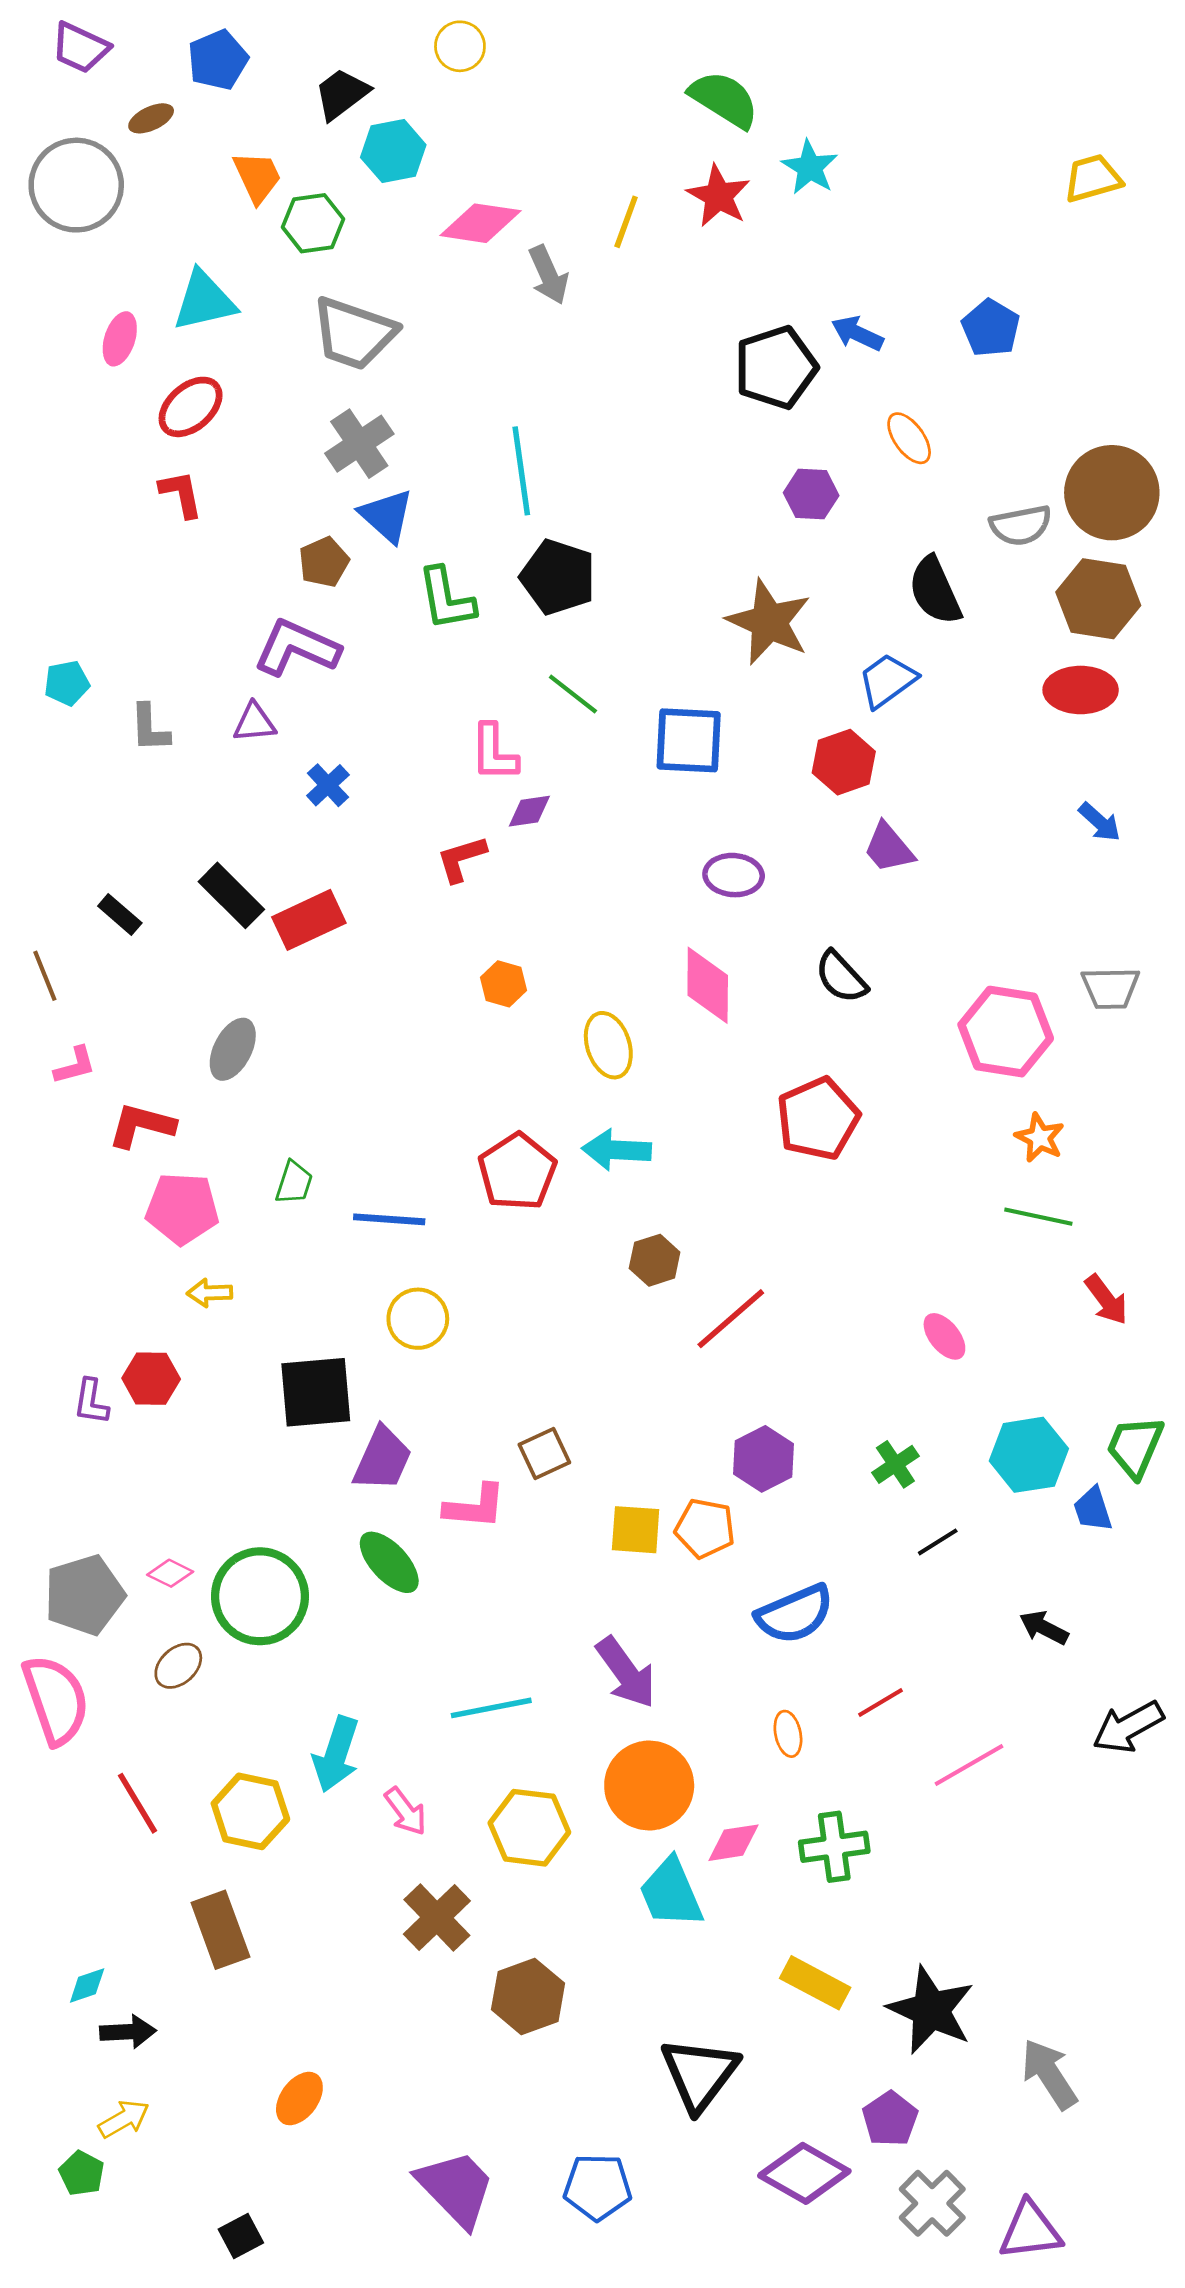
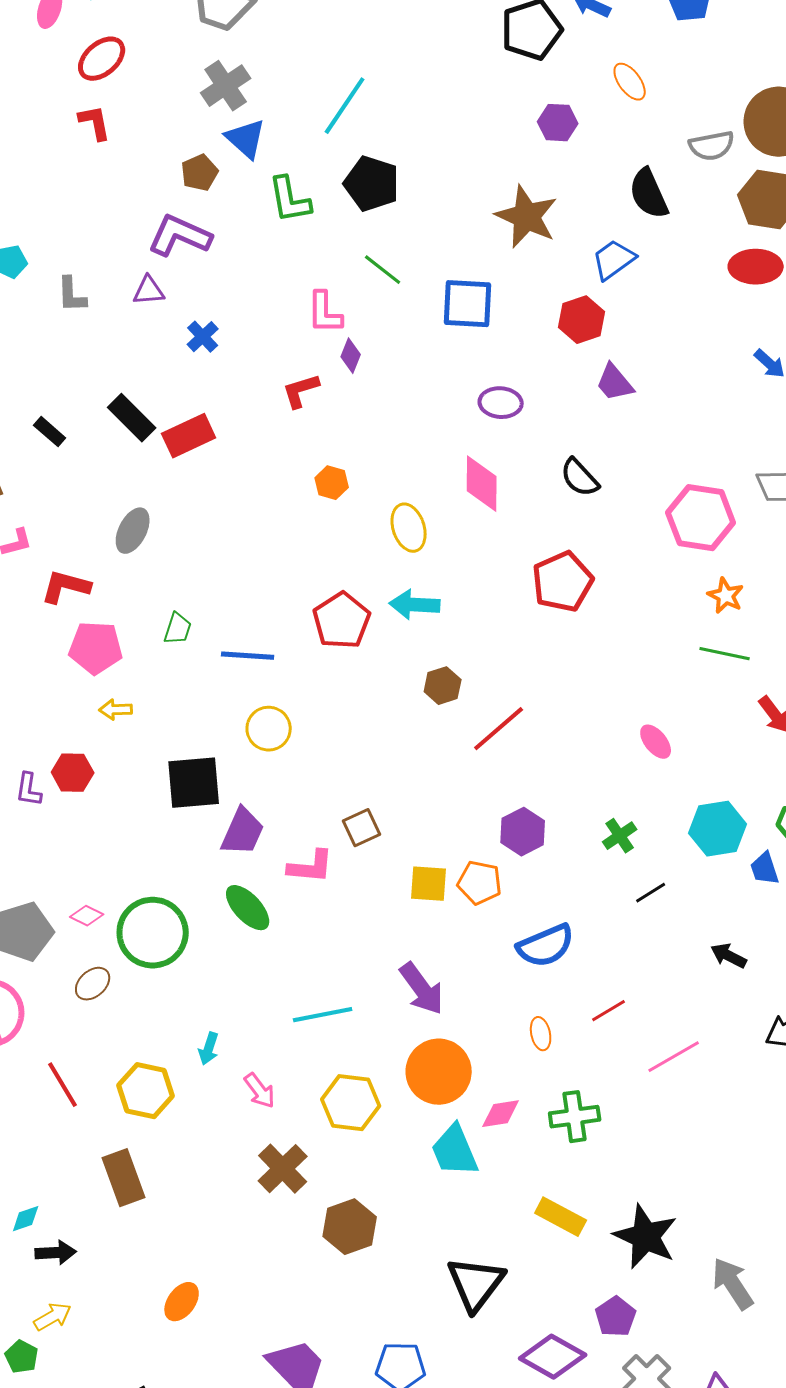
cyan line: (521, 471) -> (345, 106), turned 42
purple diamond: (529, 811) -> (351, 356), turned -60
cyan arrow: (336, 1754) -> (209, 1049), size x0.6

